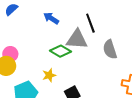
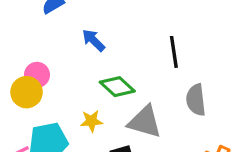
blue arrow: (51, 18) -> (94, 40), moved
gray triangle: (77, 39) -> (145, 122), moved

